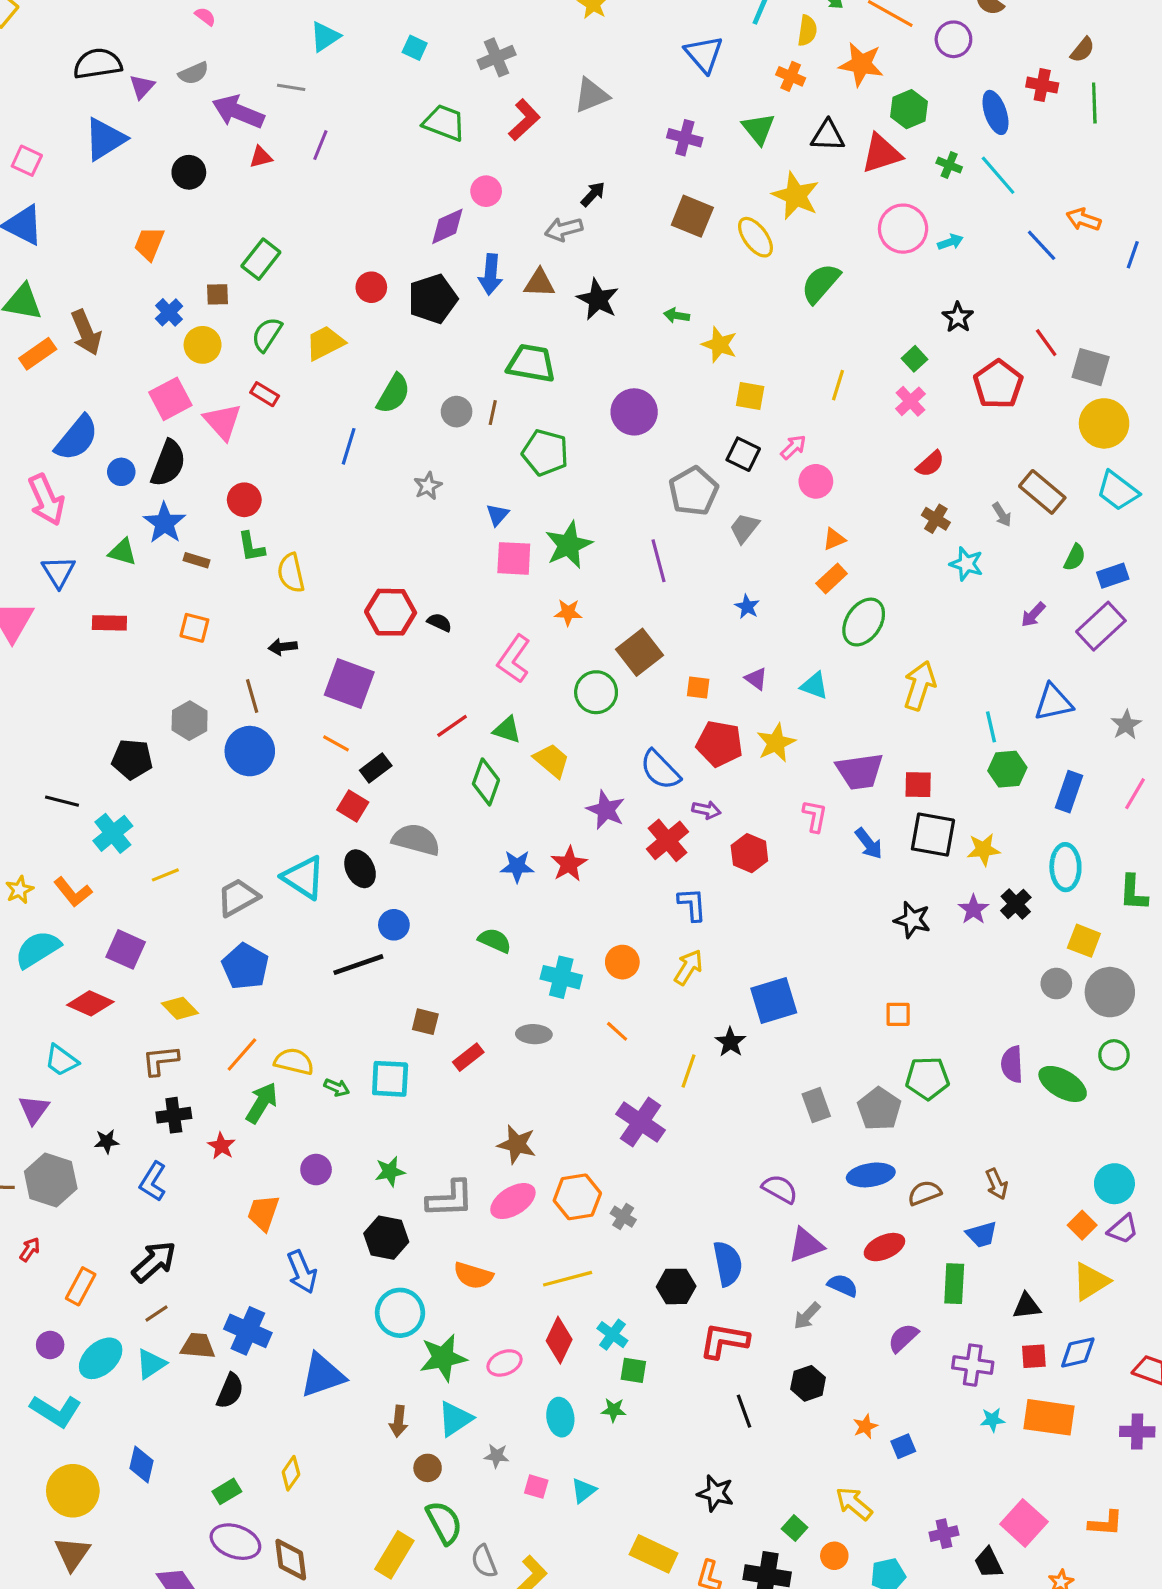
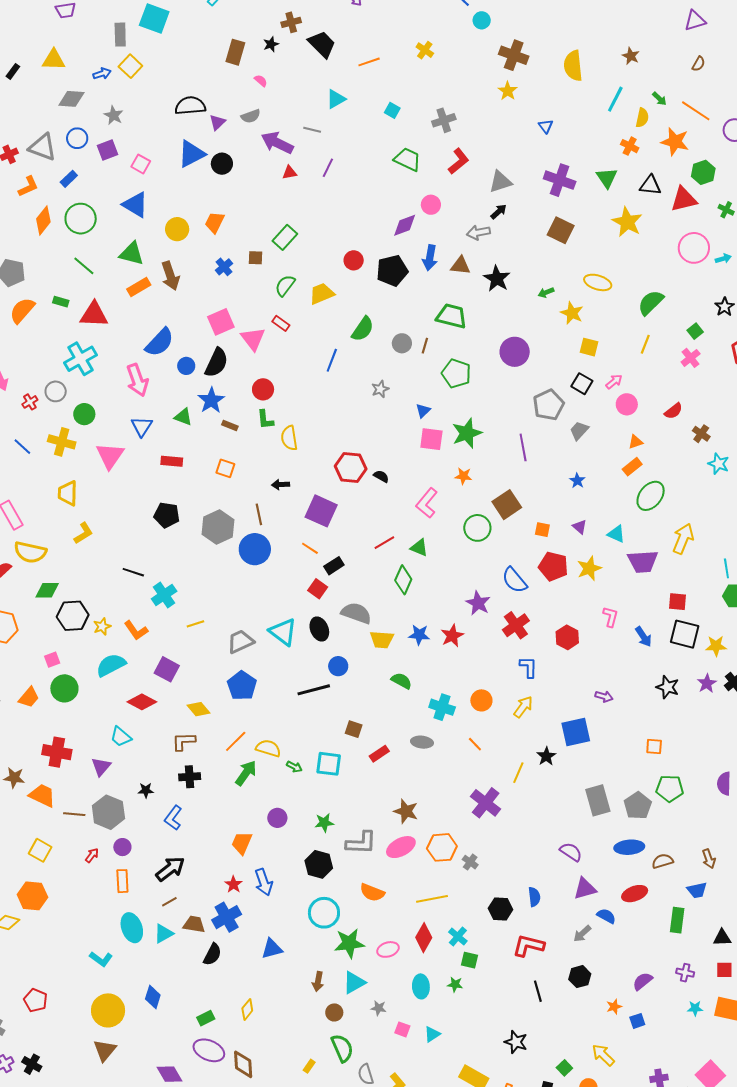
blue triangle: (704, 54) -> (546, 126), moved, size x0.6
gray triangle: (591, 95) -> (500, 182), moved
purple cross: (685, 138) -> (560, 180), size x1.4
black circle: (189, 172) -> (222, 164), moved
yellow ellipse: (755, 237) -> (598, 282), moved, turned -40
green semicircle: (821, 283) -> (651, 303), moved
green arrow: (677, 315) -> (546, 292), turned -35
yellow circle: (203, 345) -> (177, 229), moved
red semicircle: (930, 464) -> (673, 411), moved
gray hexagon: (190, 721) -> (218, 527), size x1.4
black pentagon: (132, 759) -> (167, 515), moved
yellow trapezoid: (552, 760) -> (382, 640), moved, turned 140
purple trapezoid: (860, 771) -> (643, 562), moved
purple arrow: (706, 810) -> (604, 696), moved
gray rectangle: (816, 1105) -> (598, 800), size x1.4
red star: (221, 1146) -> (233, 884), moved
blue semicircle: (728, 1264) -> (534, 897), size x0.7
orange rectangle: (81, 1286) -> (122, 881), turned -35
blue cross: (248, 1331) -> (227, 917), turned 32
purple semicircle: (903, 1338) -> (643, 981), moved
purple circle: (50, 1345) -> (122, 847), moved
cyan ellipse: (101, 1358) -> (132, 928), turned -72
purple cross: (973, 1365) -> (685, 973), size x0.7
blue triangle: (322, 1375) -> (272, 949), size x0.7
cyan L-shape: (56, 1411) -> (101, 959), size x0.7
yellow rectangle: (394, 1555) -> (309, 1066), size x0.5

